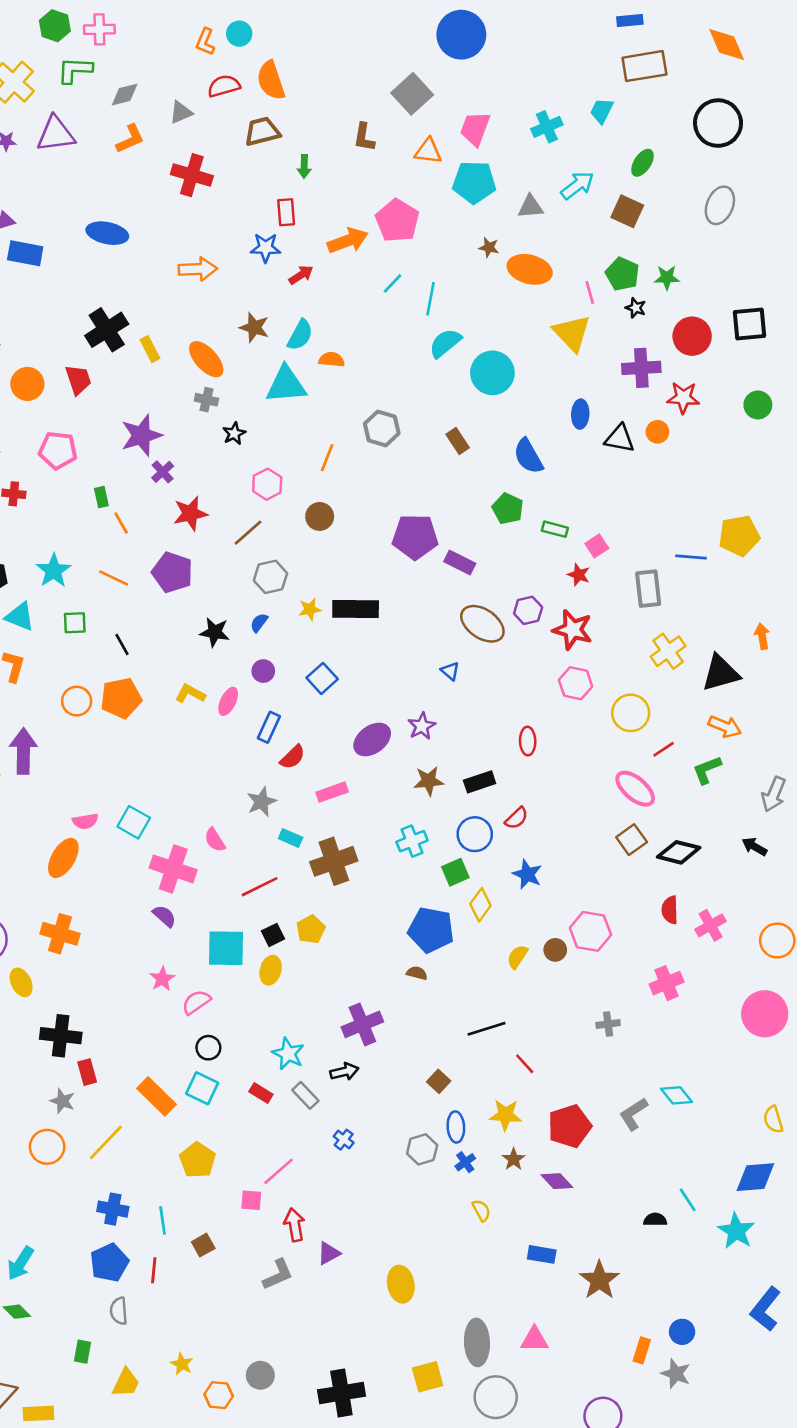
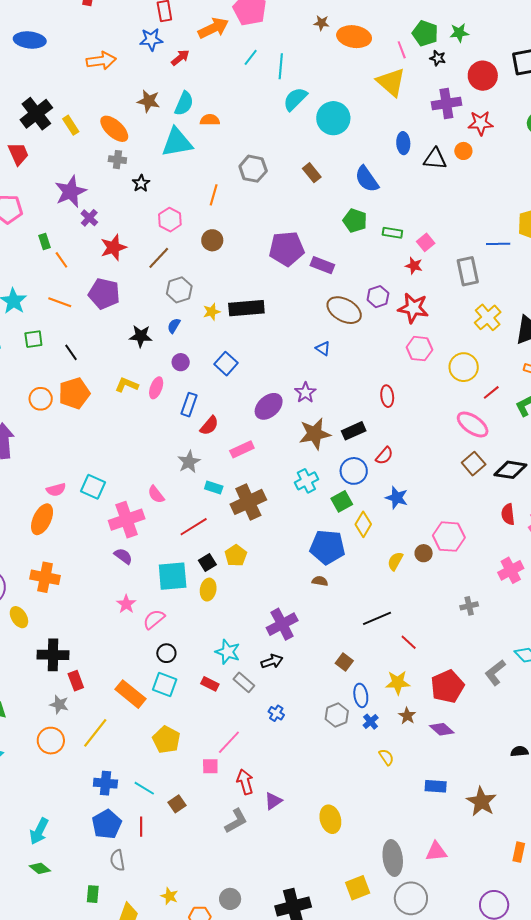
brown star: (429, 781) -> (315, 434), size x1.4
pink cross: (173, 869) -> (127, 520), turned -32
cyan line: (163, 1220) -> (144, 788), turned -45

